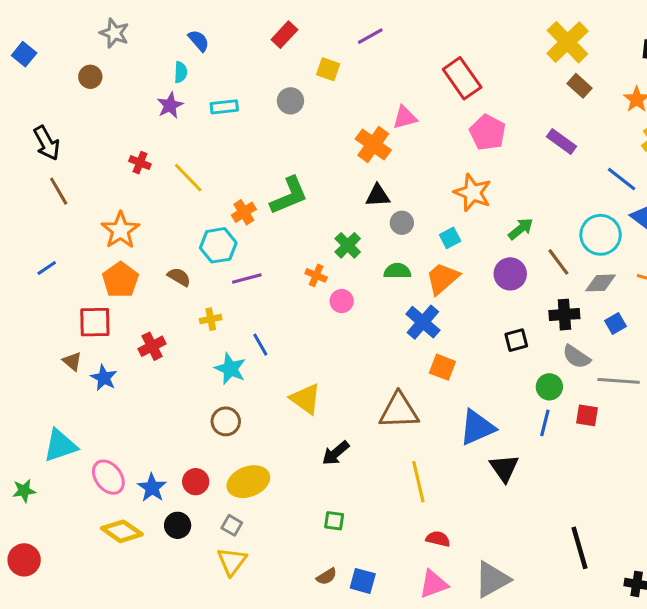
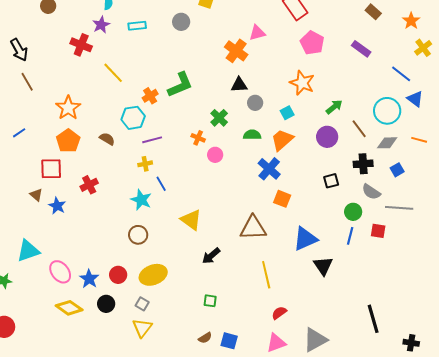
red cross: (140, 163) -> (81, 45), moved, size x1.5
yellow cross: (211, 319) -> (145, 164), moved
red semicircle: (438, 539) -> (279, 313), turned -49

